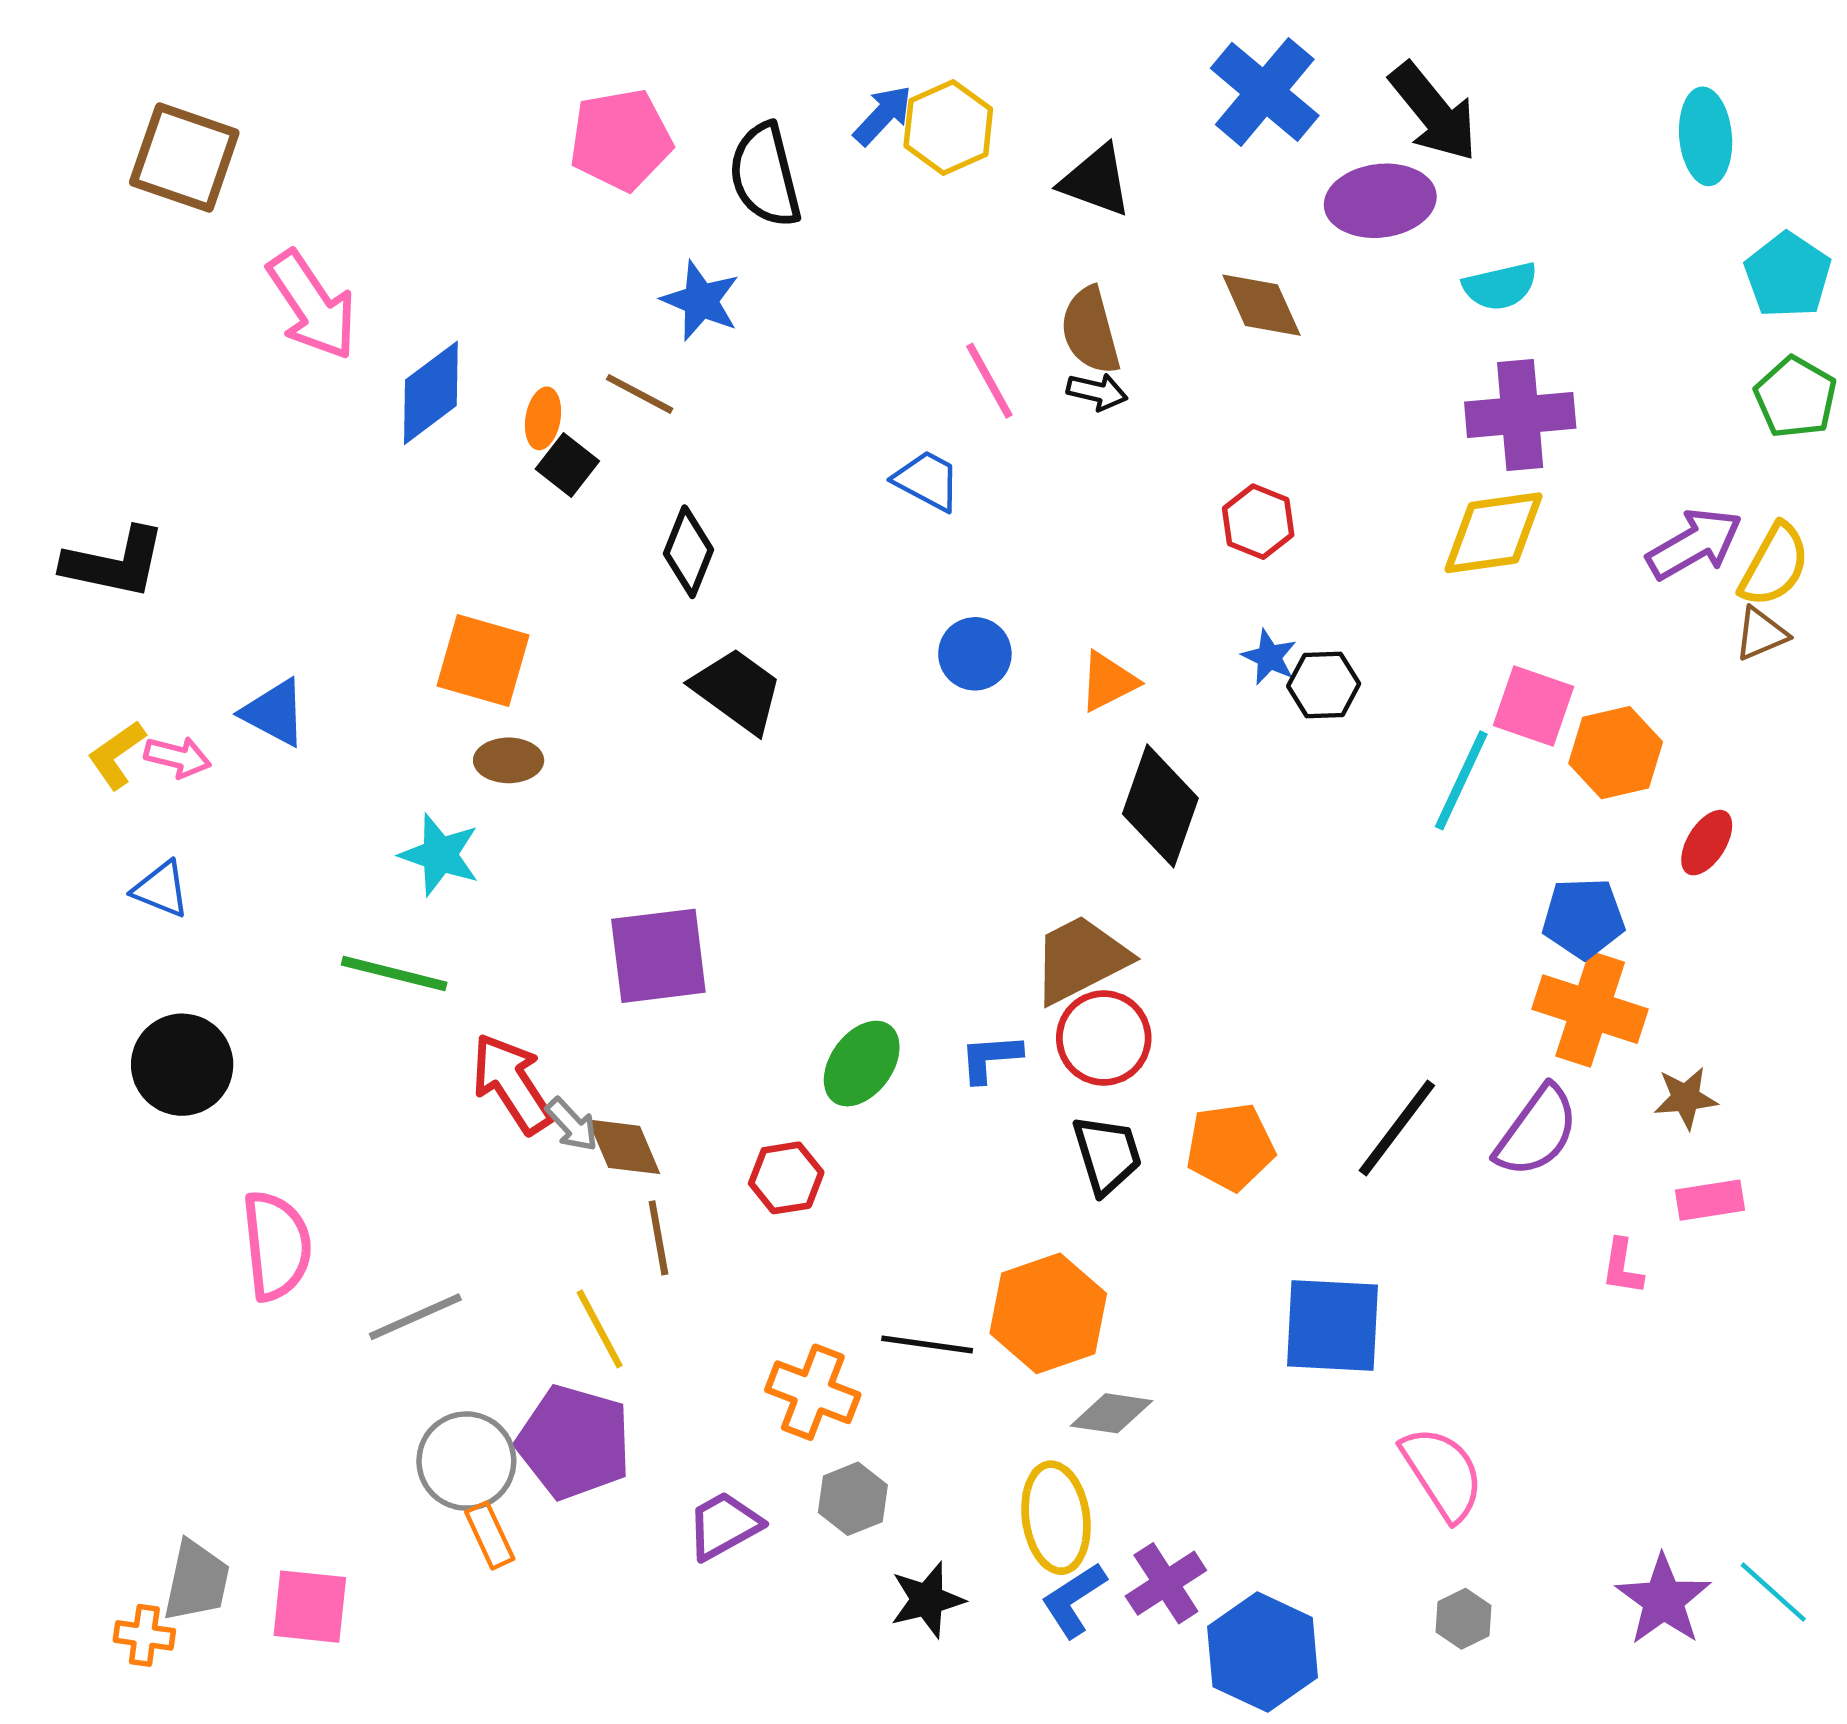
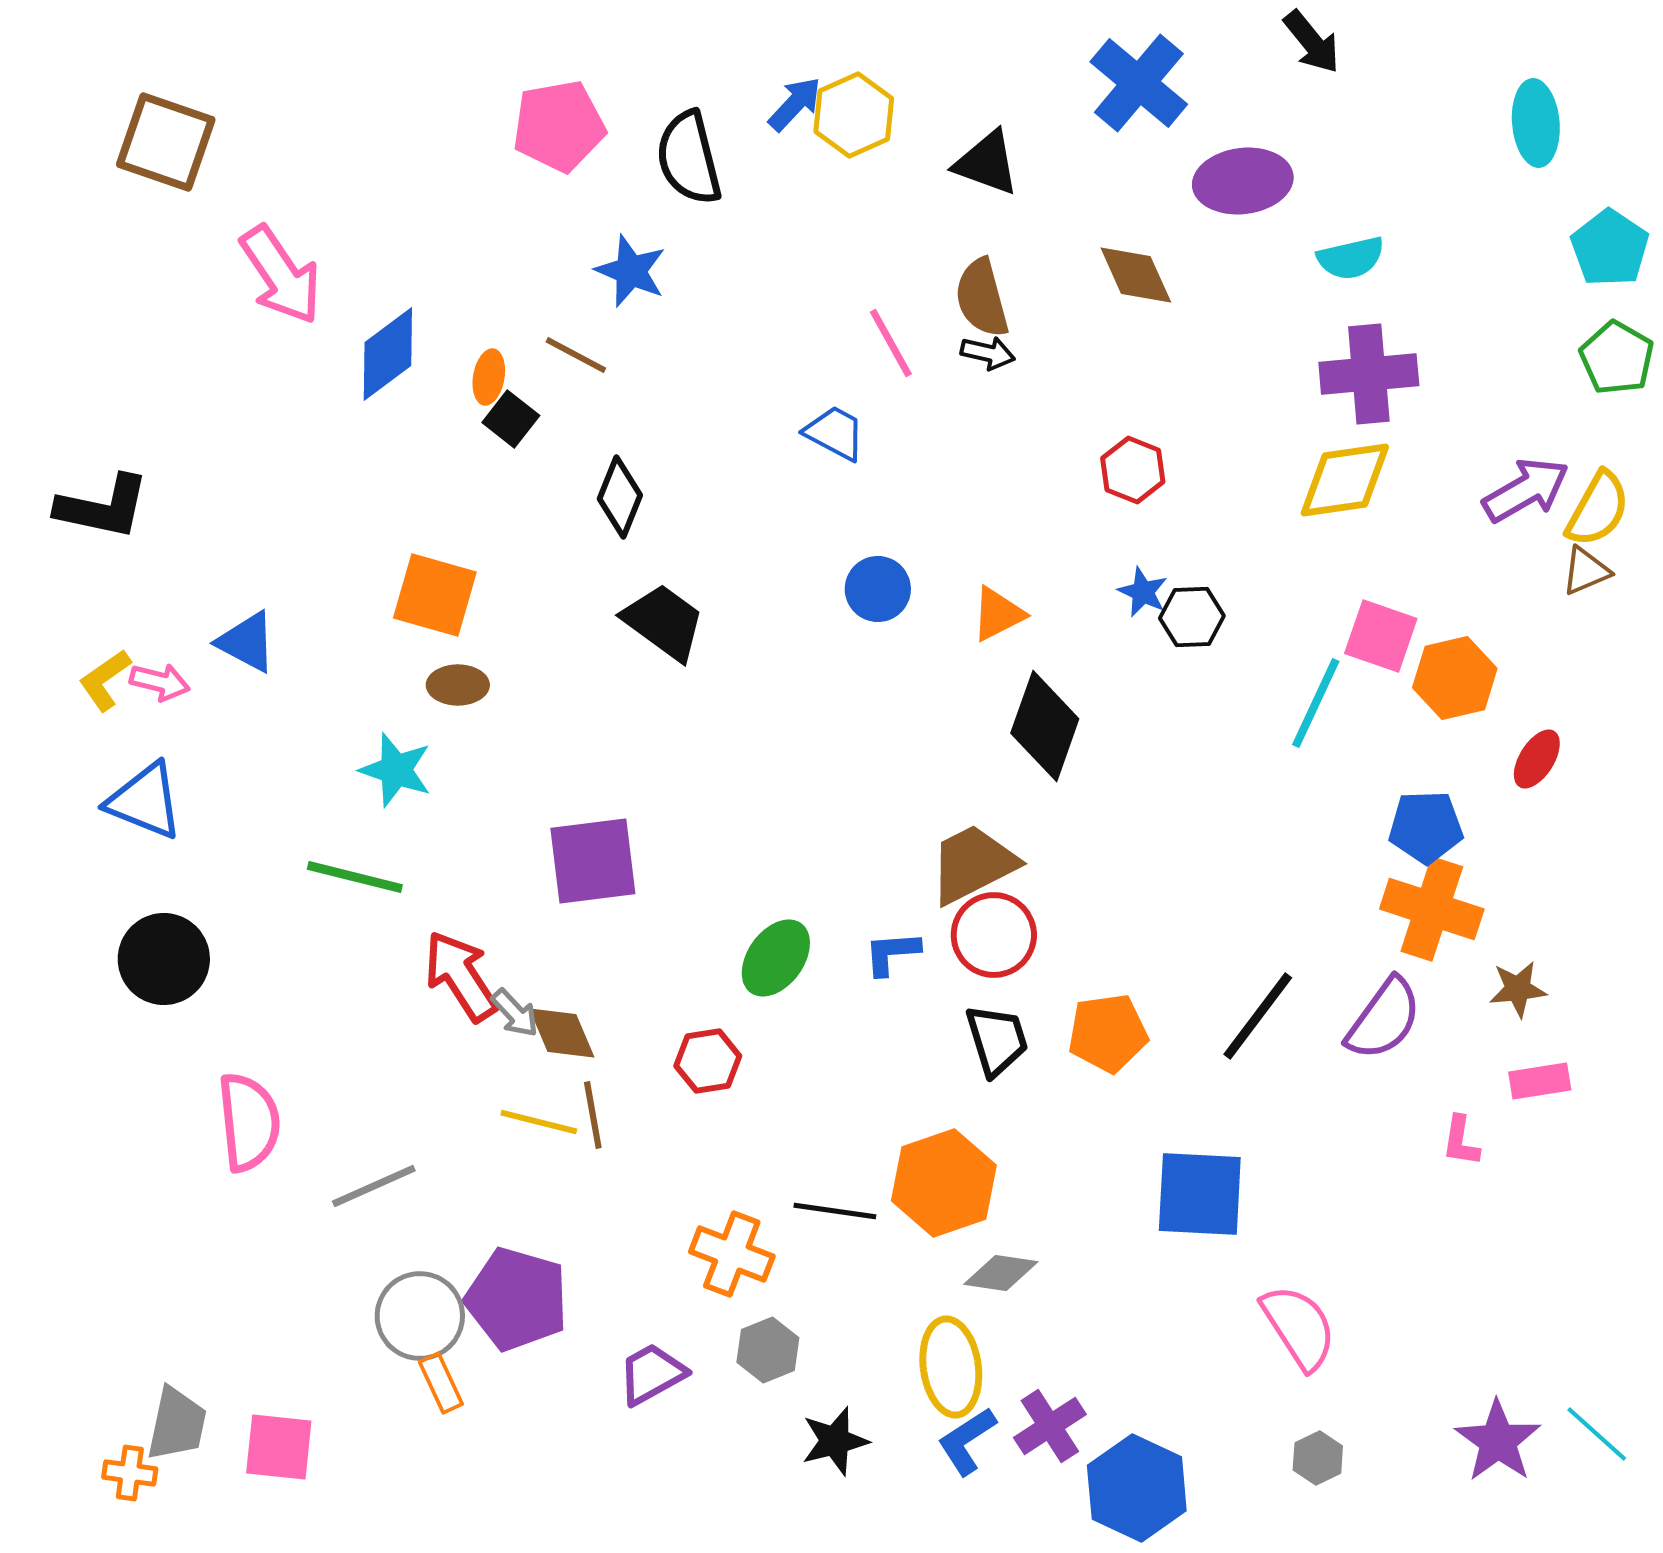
black arrow: (1434, 112) -> (1312, 42), moved, size x0.7
blue triangle: (161, 889) -> (145, 801), size x1.5
yellow line: (600, 1329) -> (539, 1122), moved, turned -48

